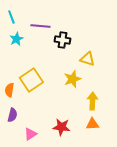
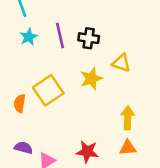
purple line: (40, 26) -> (60, 36), moved, turned 72
yellow star: (72, 79) -> (91, 79), moved
purple semicircle: (12, 115) -> (23, 148), moved, turned -88

